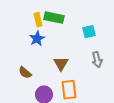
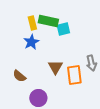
cyan square: (89, 32) -> (63, 29), moved
orange rectangle: (69, 90) -> (74, 75), moved

